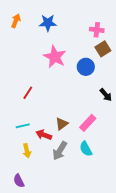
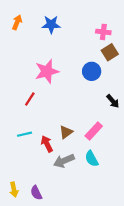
pink star: (55, 57) -> (47, 71), moved, turned 30
red arrow: (44, 135) -> (47, 144), turned 42
yellow arrow: (27, 151) -> (14, 190), moved
gray arrow: (60, 151) -> (64, 161), turned 36
purple semicircle: (19, 181) -> (36, 193), moved

